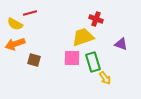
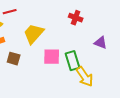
yellow trapezoid: (83, 37) -> (34, 34), moved, turned -30
yellow arrow: (105, 78) -> (85, 77), size x1.5

